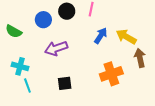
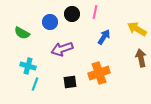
yellow arrow: (126, 37) -> (137, 29), moved
orange cross: (111, 74) -> (99, 73), moved
cyan line: (27, 85) -> (35, 84), turned 40

